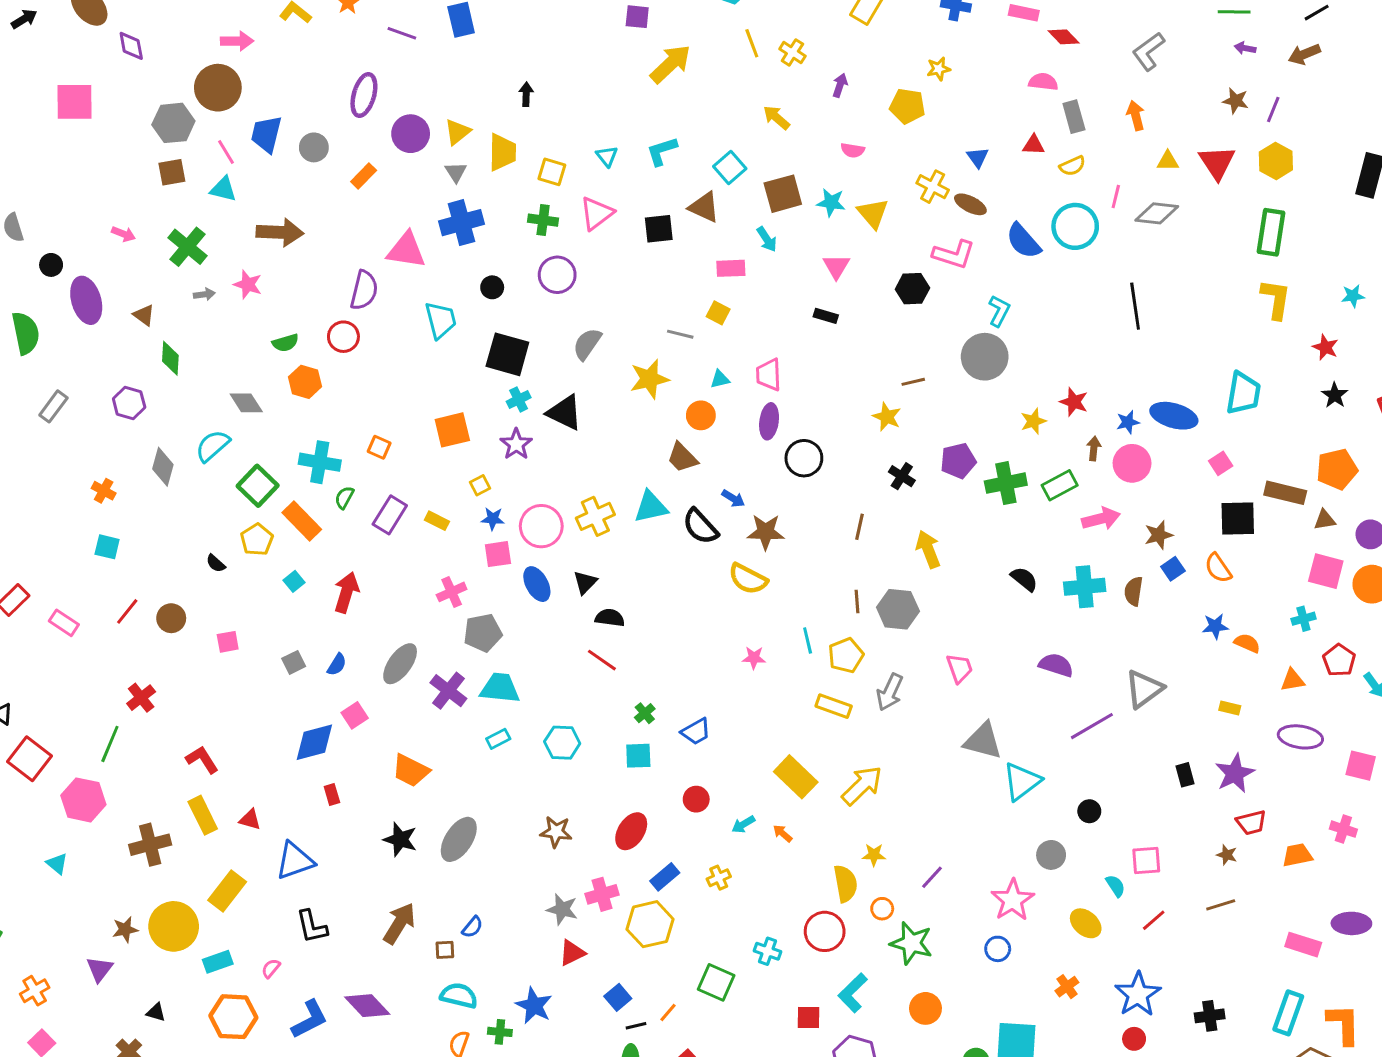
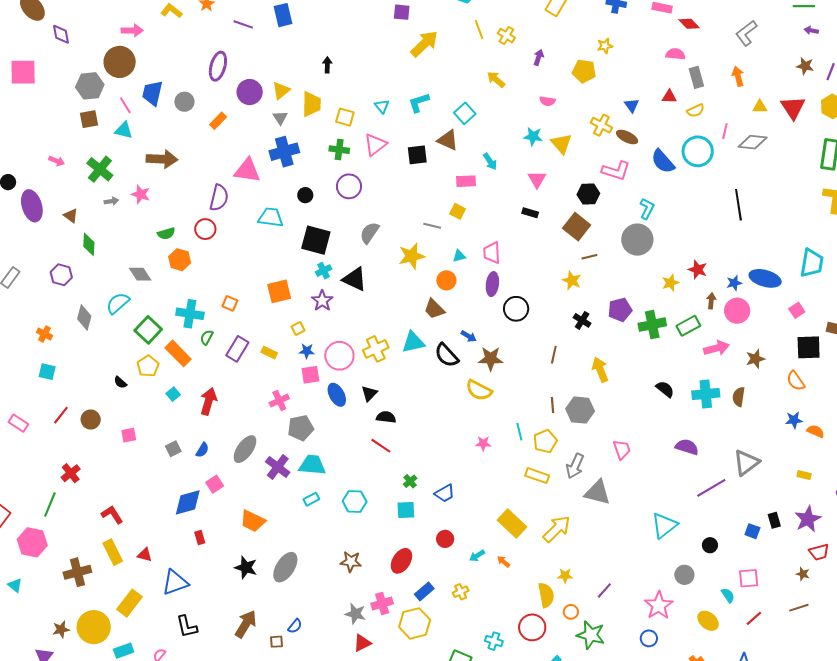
brown square: (783, 194) -> (577, 227), moved, turned -36
cyan trapezoid: (441, 320) -> (271, 217), turned -68
blue square: (1173, 569) -> (752, 531), moved, turned -35
gray triangle: (983, 741) -> (597, 492), moved

